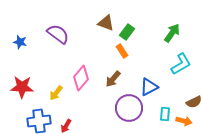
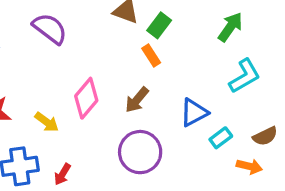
yellow arrow: (56, 93) -> (47, 122), turned -91
purple circle: (129, 108) -> (140, 152), moved
cyan rectangle: (165, 114) -> (221, 138), moved, turned 48

